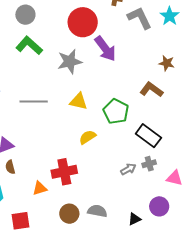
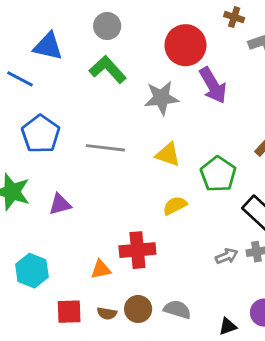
brown semicircle: (10, 167) -> (107, 313), moved, turned -72

